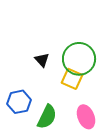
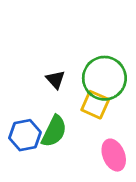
green semicircle: (47, 117) -> (54, 131), moved

